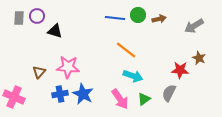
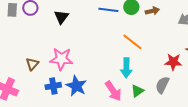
black triangle: (55, 31) -> (61, 17), moved, turned 49
orange line: (126, 50) -> (132, 42), moved
cyan arrow: (133, 76) -> (126, 68), turned 72

